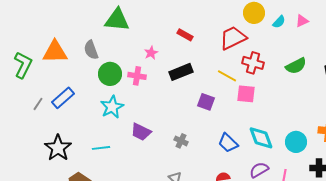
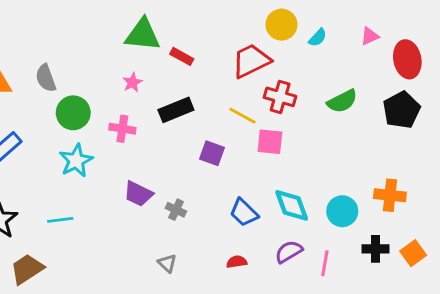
green triangle: (117, 20) -> (143, 35), moved
pink triangle: (302, 21) -> (370, 36), moved
pink cross: (137, 76) -> (122, 129), moved
purple trapezoid: (141, 132) -> (138, 194), moved

